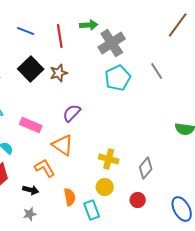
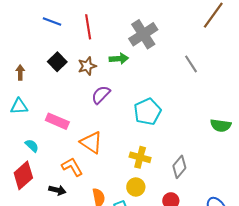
green arrow: (89, 25) -> (119, 59), moved
black square: (31, 69) -> (57, 62), size x0.7
cyan pentagon: (118, 78) -> (147, 112), moved
purple semicircle: (72, 113) -> (101, 95), moved

